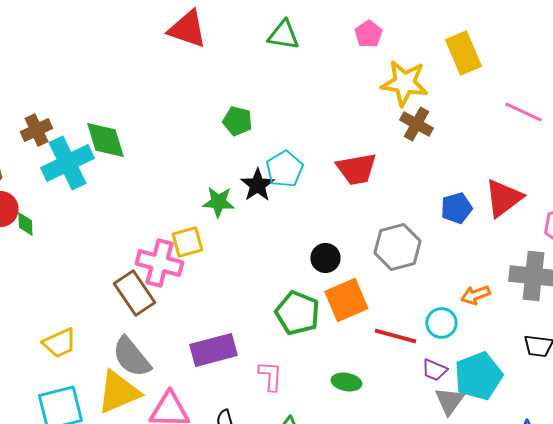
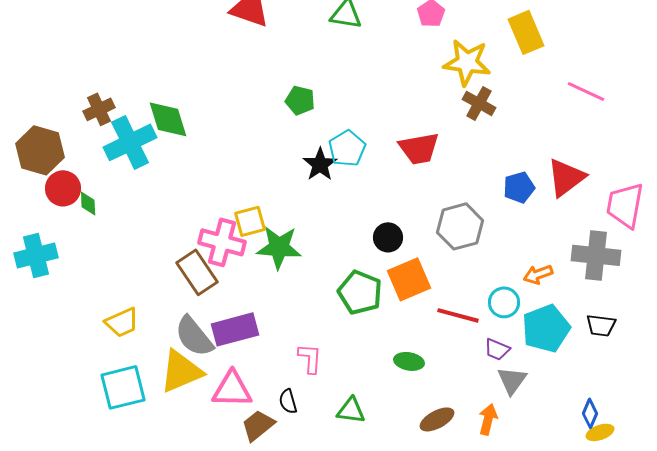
green star: (218, 202) -> (279, 247), moved, size x1.4
purple rectangle: (213, 350) -> (235, 329), moved
pink L-shape: (270, 376) -> (310, 358), moved
cyan pentagon: (478, 376) -> (546, 328), moved

